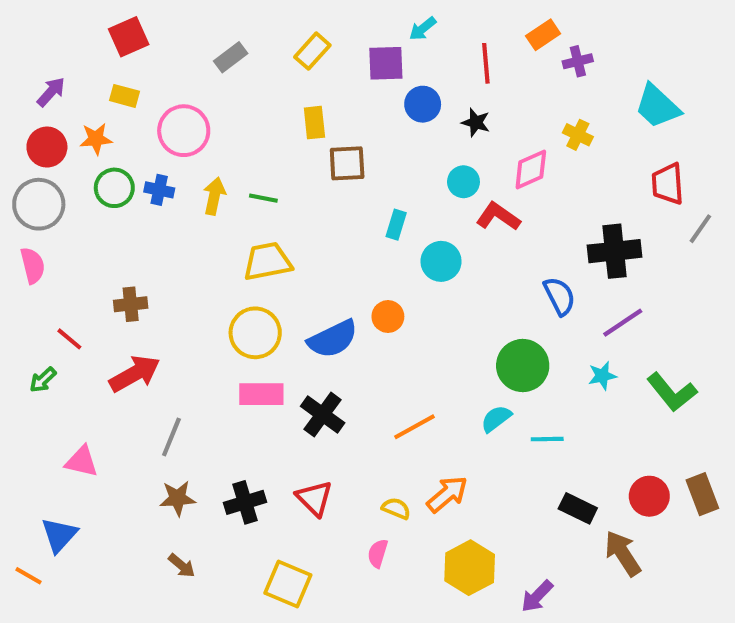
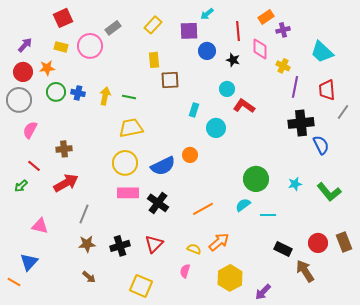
pink circle: (184, 131) -> (90, 46), moved
pink diamond: (531, 169) -> (260, 49), moved, turned -65
pink semicircle: (33, 265) -> (30, 130), moved, turned -138
blue semicircle: (559, 296) -> (321, 145), moved
purple line: (623, 323) -> (295, 87), moved, turned -45
red triangle: (314, 498) -> (154, 244), turned 30

